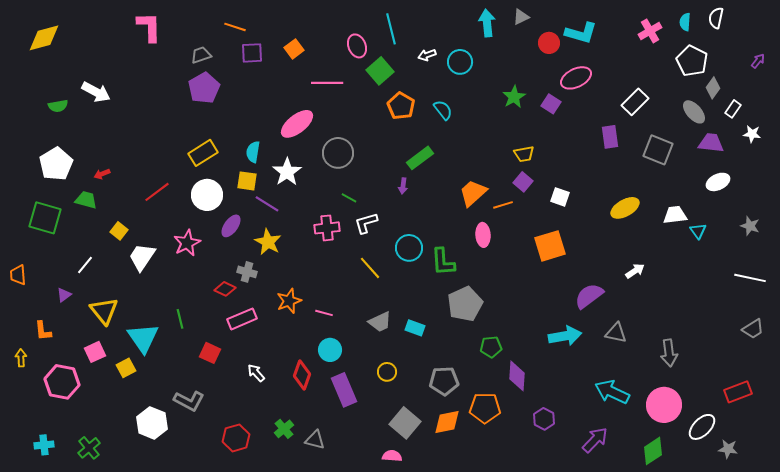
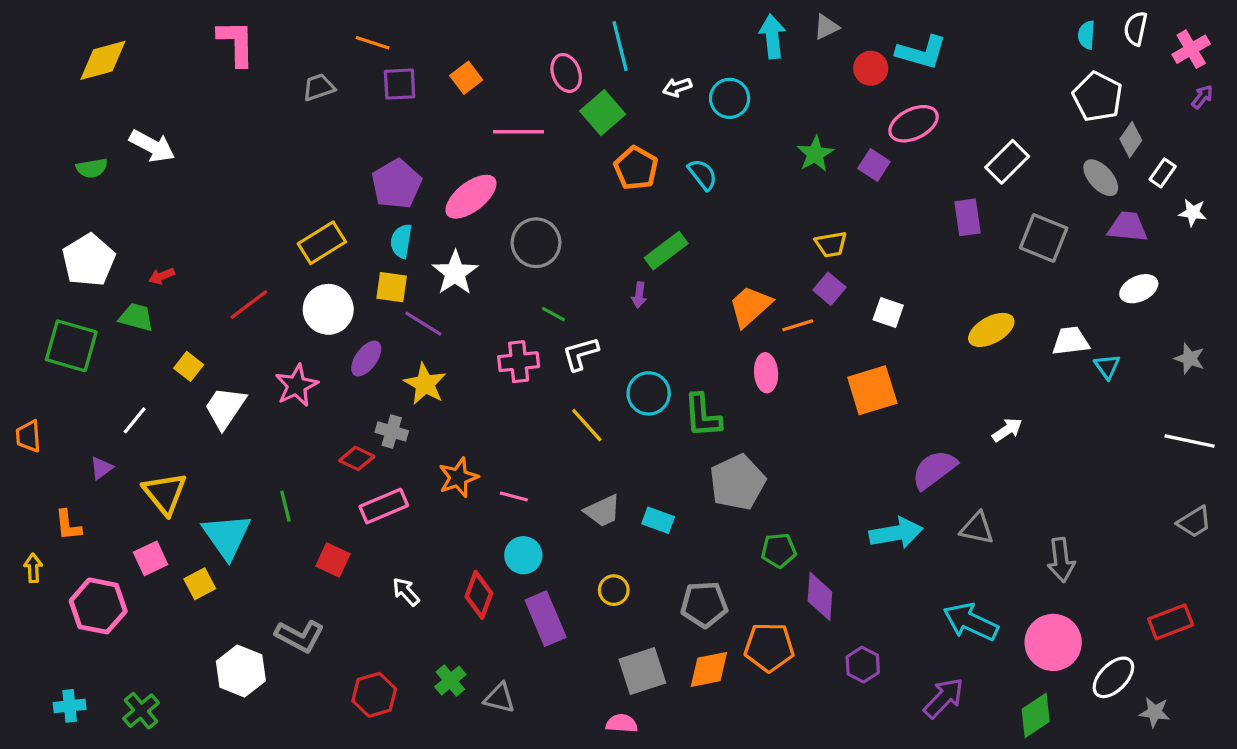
pink cross: (650, 31) -> (1191, 49), moved
yellow diamond: (44, 38) -> (103, 60), moved
purple pentagon: (204, 88) -> (396, 184), moved
gray square: (405, 423) -> (642, 671), turned 32

